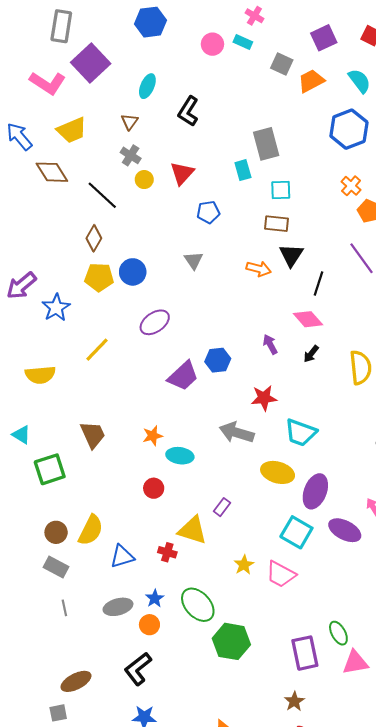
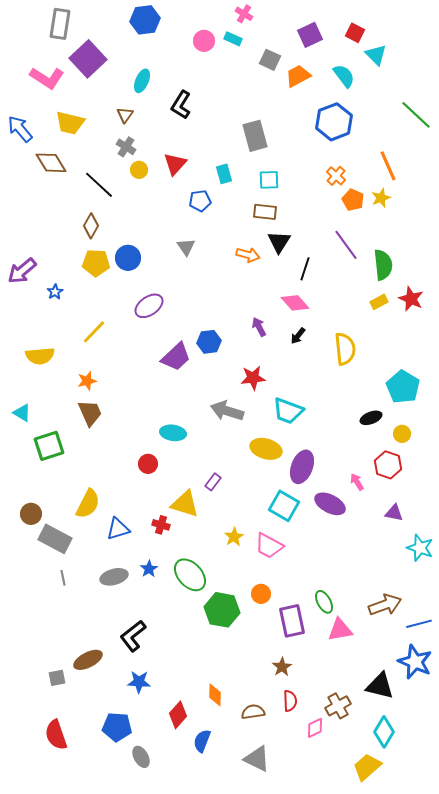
yellow trapezoid: (72, 130) -> (70, 123), turned 36
cyan rectangle: (243, 170) -> (224, 174), moved
blue star: (56, 308) -> (55, 292), size x0.6
orange star: (153, 436) -> (87, 381), moved
brown circle: (56, 532) -> (31, 514), moved
gray rectangle: (56, 567) -> (55, 539), size x1.4
orange circle: (149, 625) -> (261, 594), moved
brown ellipse: (76, 681) -> (88, 660), moved

